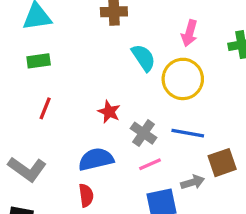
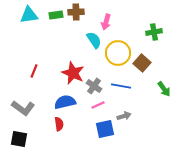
pink arrow: (189, 33) -> (106, 22), moved
green rectangle: (39, 61) -> (56, 15), moved
red star: (109, 112) -> (73, 73), size x1.6
brown square: (222, 163) -> (142, 63), moved, turned -30

